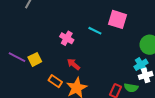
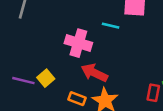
pink cross: (67, 38) -> (78, 43), size x1.5
red arrow: (74, 64) -> (94, 73), size x1.5

